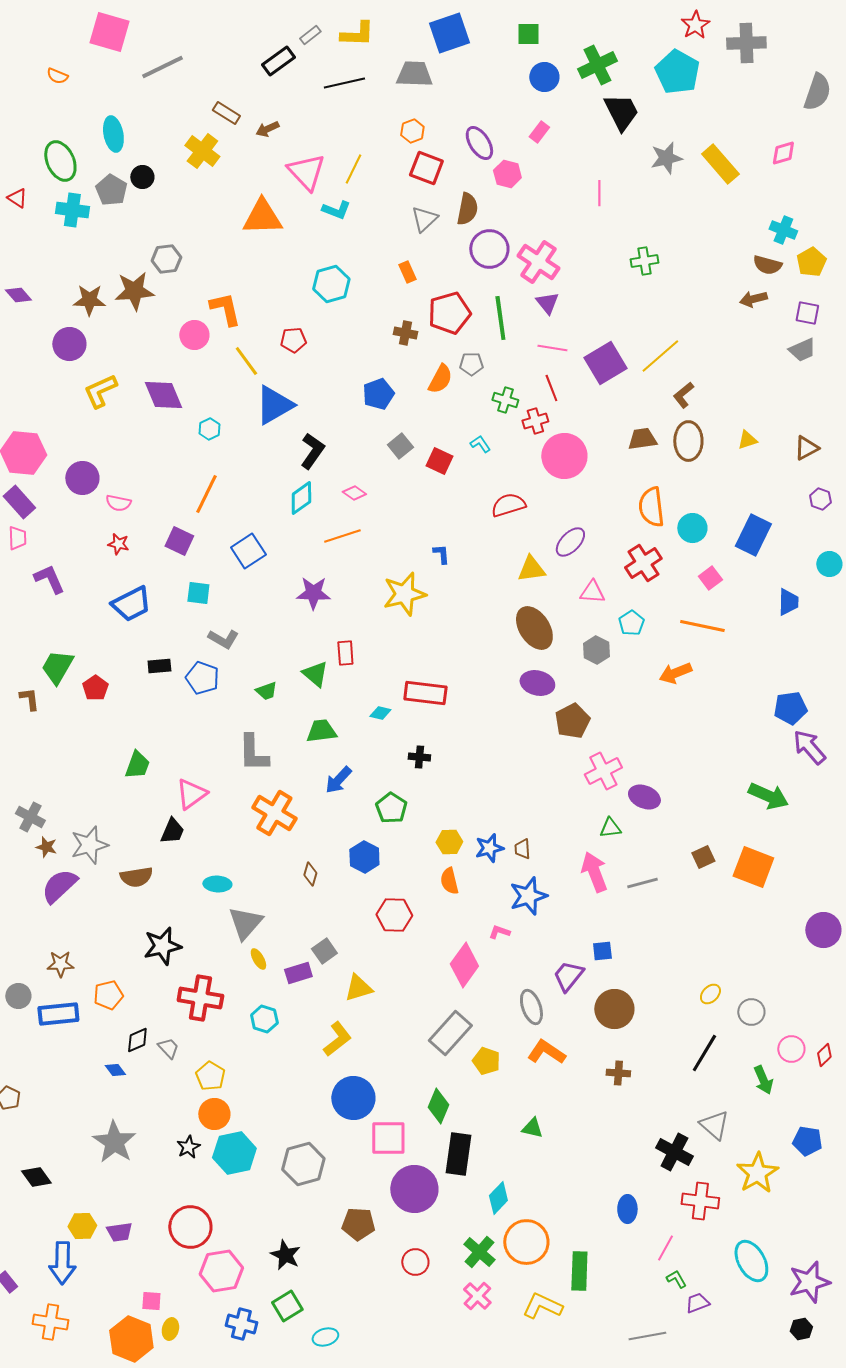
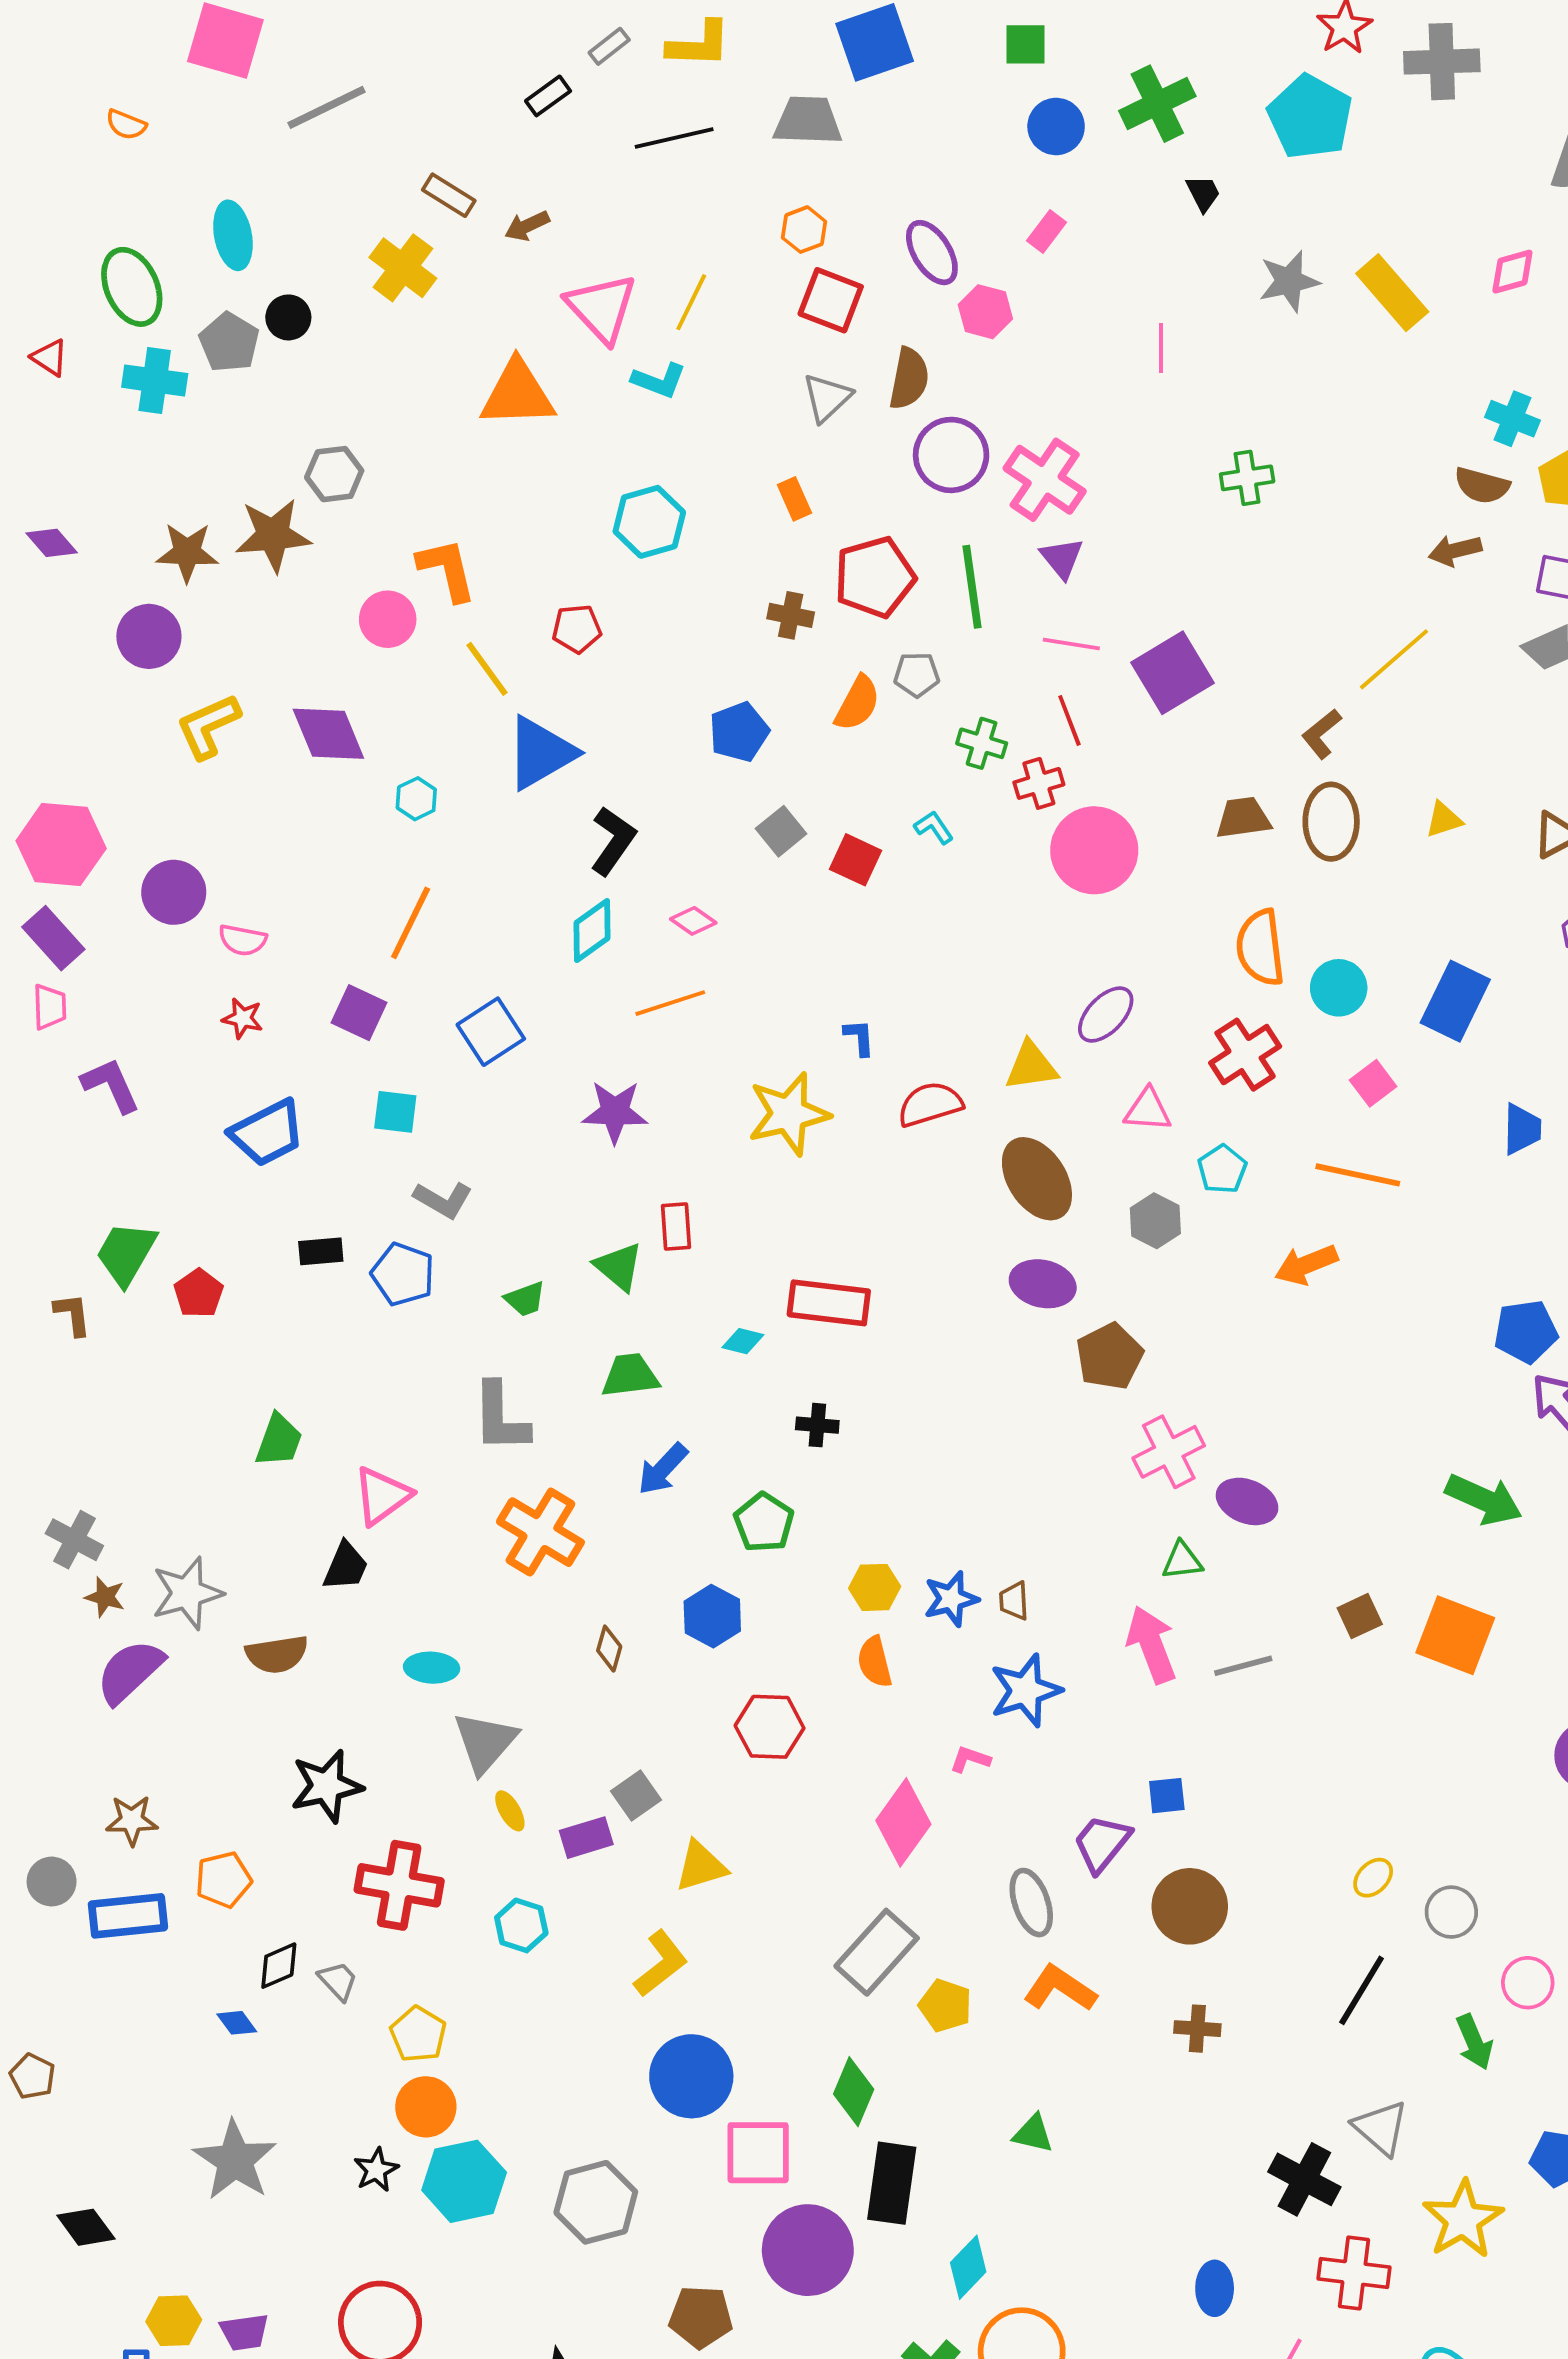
black rectangle: (278, 61) -> (548, 96), size x0.7
black trapezoid: (621, 112) -> (1203, 193), size x0.5
yellow line: (660, 356) -> (1394, 659), moved
red semicircle: (508, 505) -> (930, 1104), moved

